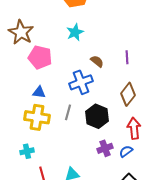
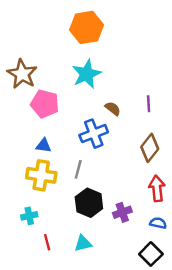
cyan star: (75, 32) -> (87, 74), size x1.4
black hexagon: (97, 116) -> (89, 203), moved
blue semicircle: (126, 151) -> (158, 223), moved, turned 48

